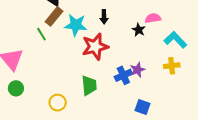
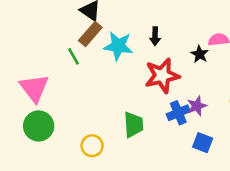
red star: (95, 47) -> (162, 76), moved
green circle: (16, 88) -> (39, 126), size x1.5
blue square: (142, 107) -> (203, 143), moved

